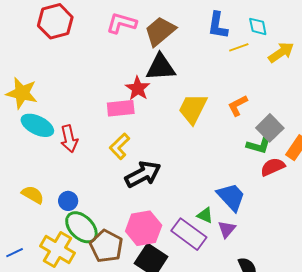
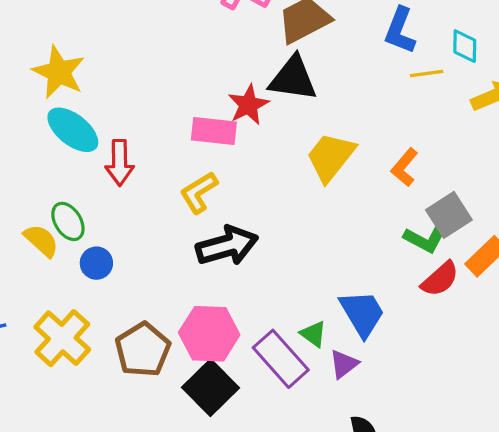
orange L-shape: (238, 106) -> (405, 167), turned -35
red semicircle: (273, 167) -> (440, 279), turned 150
green ellipse: (81, 227) -> (68, 221), moved, size x0.7

